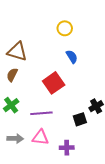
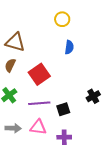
blue semicircle: (72, 57) -> (69, 47), turned 40
red square: (54, 83) -> (39, 74), moved
black square: (80, 119) -> (63, 109), moved

